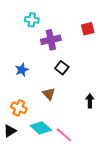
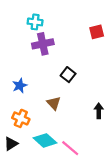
purple cross: (51, 40) -> (43, 44), moved
blue star: (22, 70) -> (20, 86), moved

